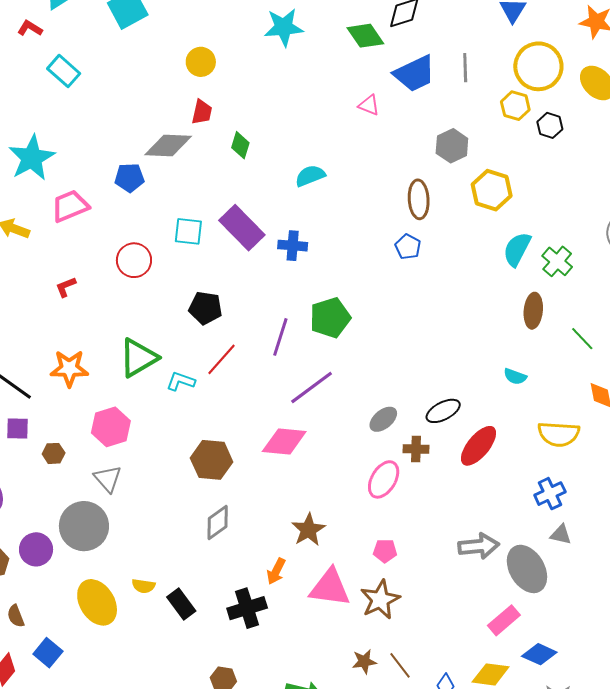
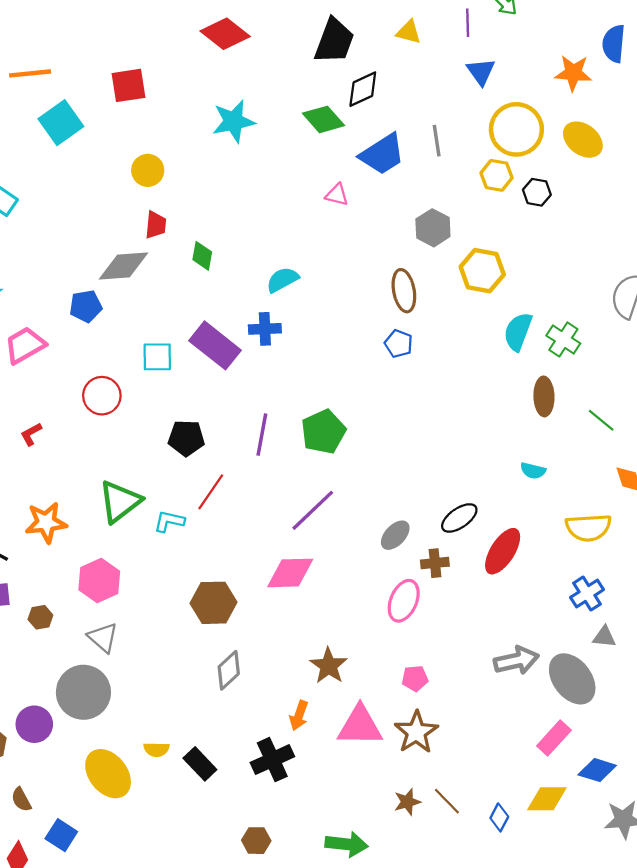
blue cross: (293, 246) -> (265, 329), moved
purple line: (280, 337) -> (262, 435), moved

